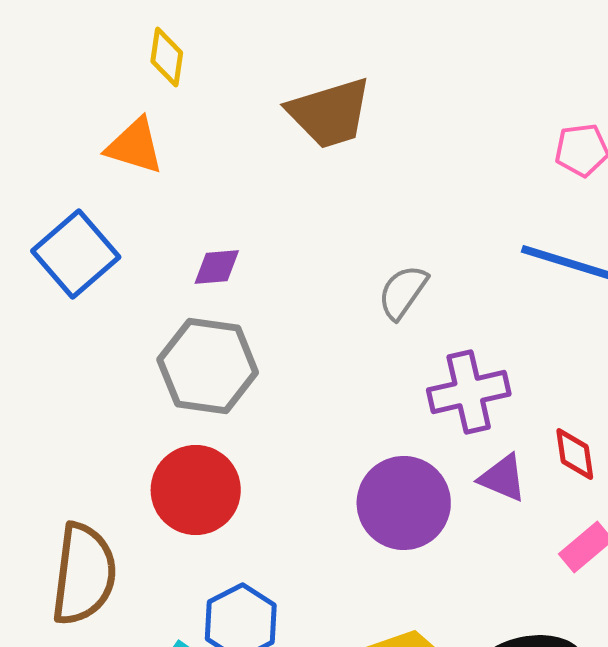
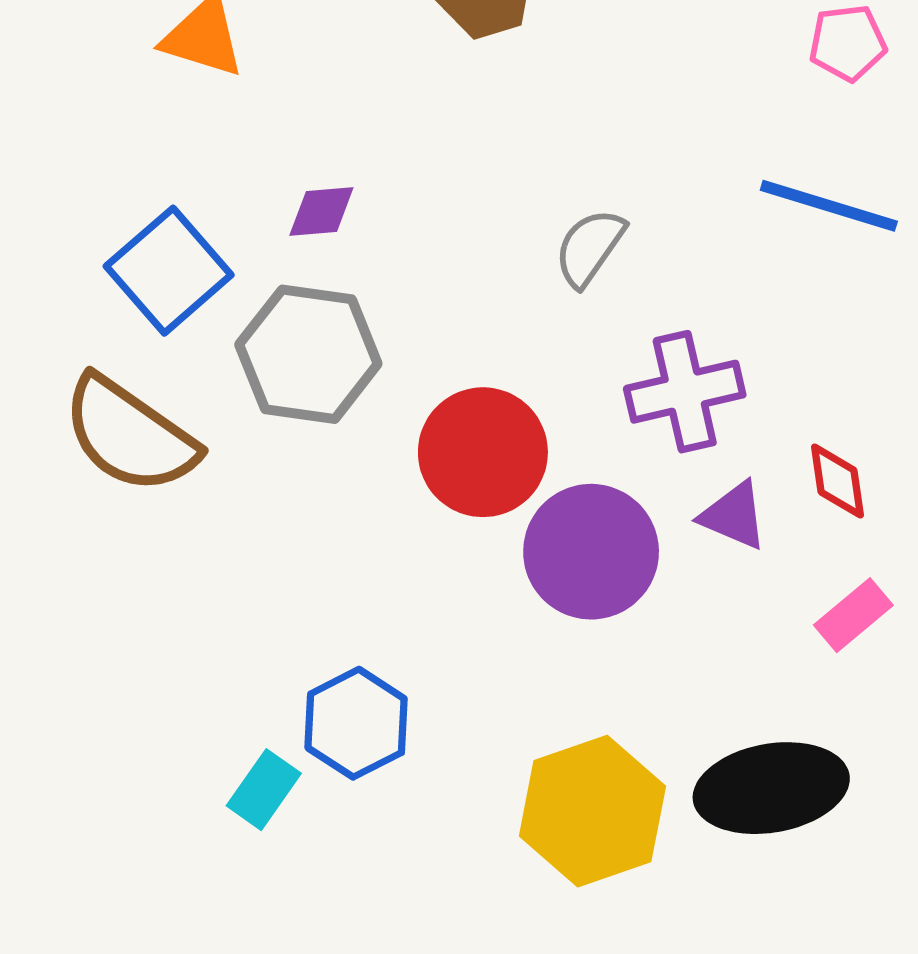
blue square: (76, 254) -> (169, 271), moved
red circle: (196, 490) -> (483, 452), moved
brown semicircle: (84, 574) -> (130, 435), moved, turned 118

